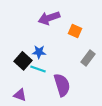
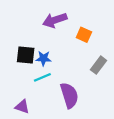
black square: (23, 61) -> (26, 55), moved, turned -36
cyan line: (38, 69) -> (42, 77), turned -42

